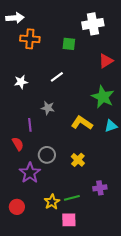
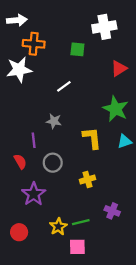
white star: (21, 82) -> (19, 70), moved, size x1.6
yellow L-shape: (82, 123) -> (92, 138), turned 50
gray circle: (47, 155) -> (53, 163), moved
yellow cross: (78, 160) -> (87, 179), turned 32
purple cross: (100, 188) -> (112, 211), turned 32

